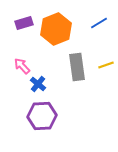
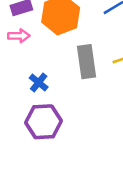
pink arrow: (22, 66) -> (19, 36), moved, turned 132

